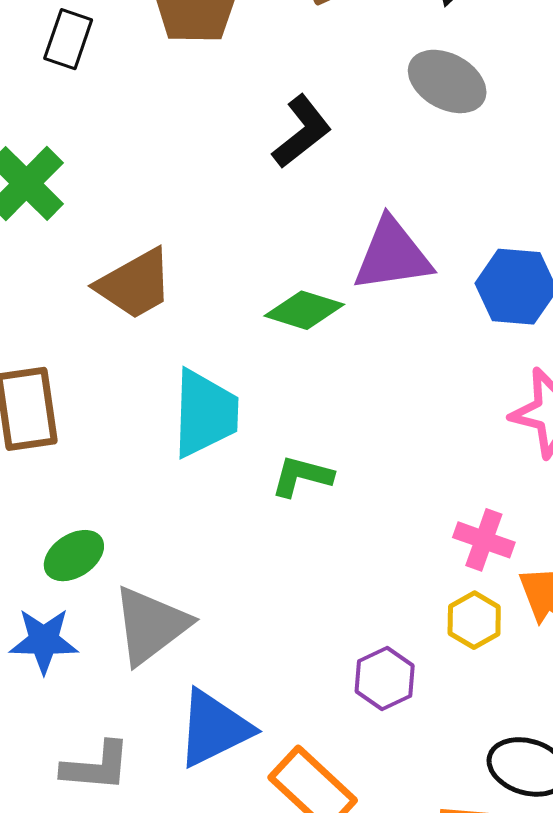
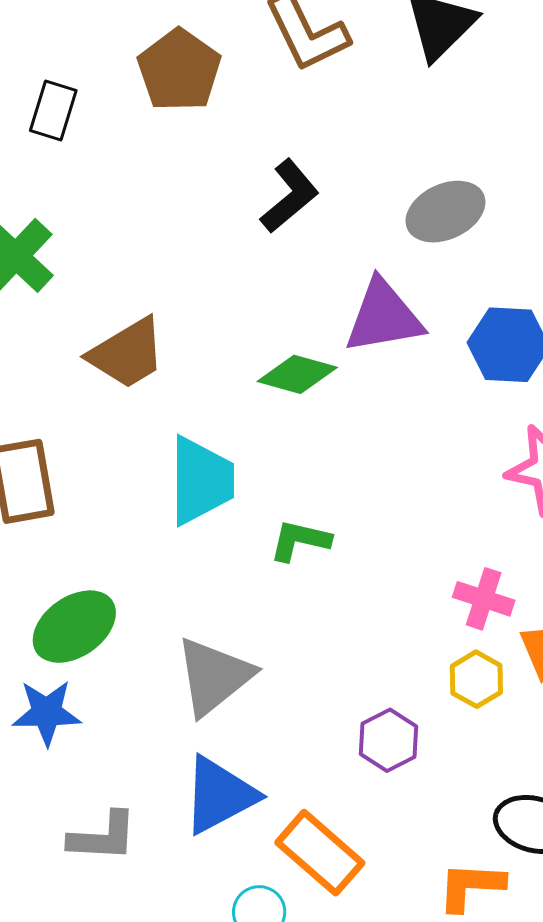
gray ellipse: (447, 81) -> (445, 212), moved, turned -52
green ellipse: (74, 556) -> (74, 627), size x1.4
gray triangle: (151, 625) -> (214, 676), moved

